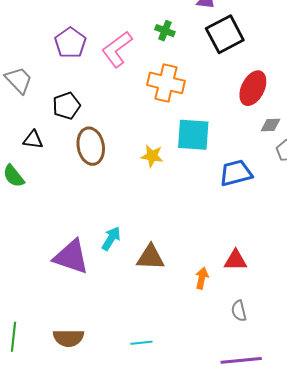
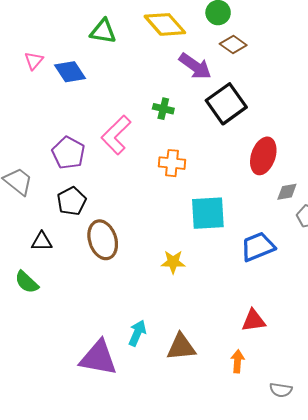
purple pentagon: (70, 43) -> (68, 153), moved
orange cross: (166, 83) -> (172, 163), size x0.7
yellow star: (152, 156) -> (173, 262), moved
red triangle: (236, 260) -> (254, 321), moved
gray semicircle: (239, 311) -> (281, 390), turned -60

